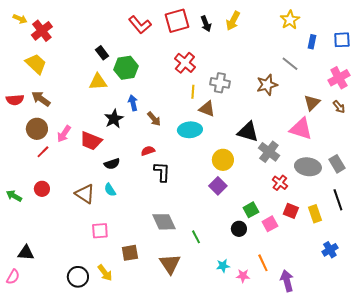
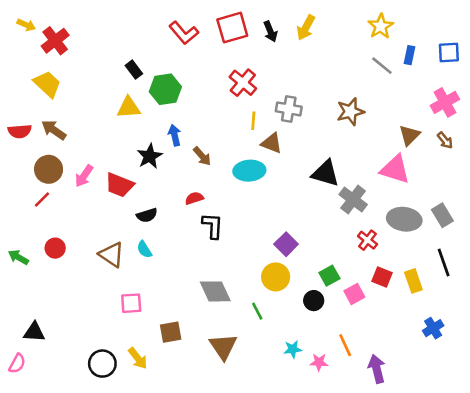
gray line: (290, 64) -> (382, 66), moved
red line: (43, 152) -> (42, 200), moved
yellow circle: (223, 160) -> (276, 277), moved

